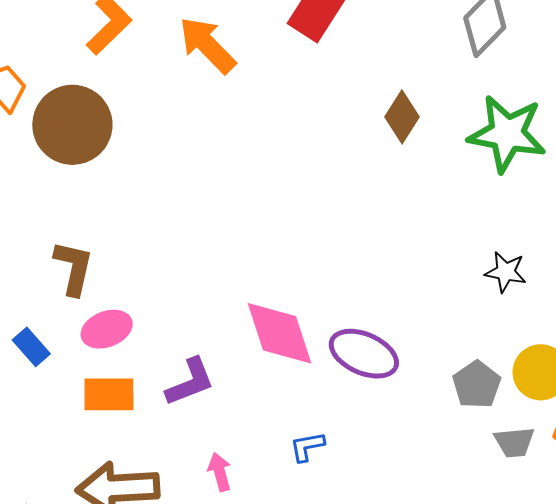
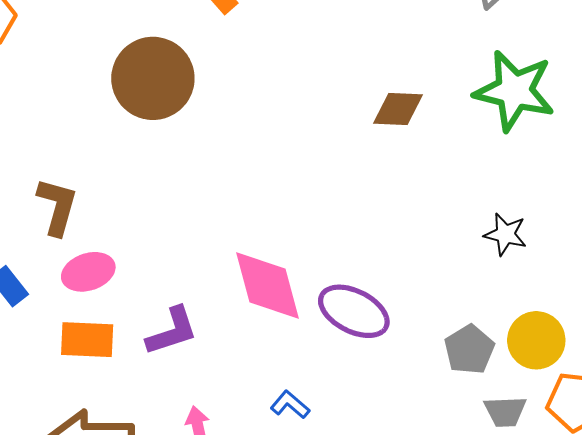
brown diamond: (402, 117) -> (398, 109), moved, turned 57
brown circle: (72, 125) -> (153, 78), moved
blue L-shape: (307, 447) -> (290, 405), turned 48

